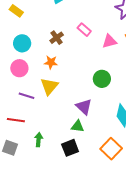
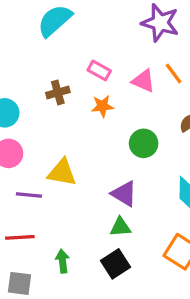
brown cross: (57, 38) -> (58, 92), turned 32
pink triangle: (109, 41) -> (143, 81), turned 49
orange star: (51, 62) -> (102, 106), moved
yellow triangle: (49, 86) -> (62, 172), turned -48

